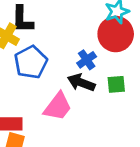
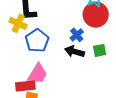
pink trapezoid: (58, 107) -> (38, 74), moved

